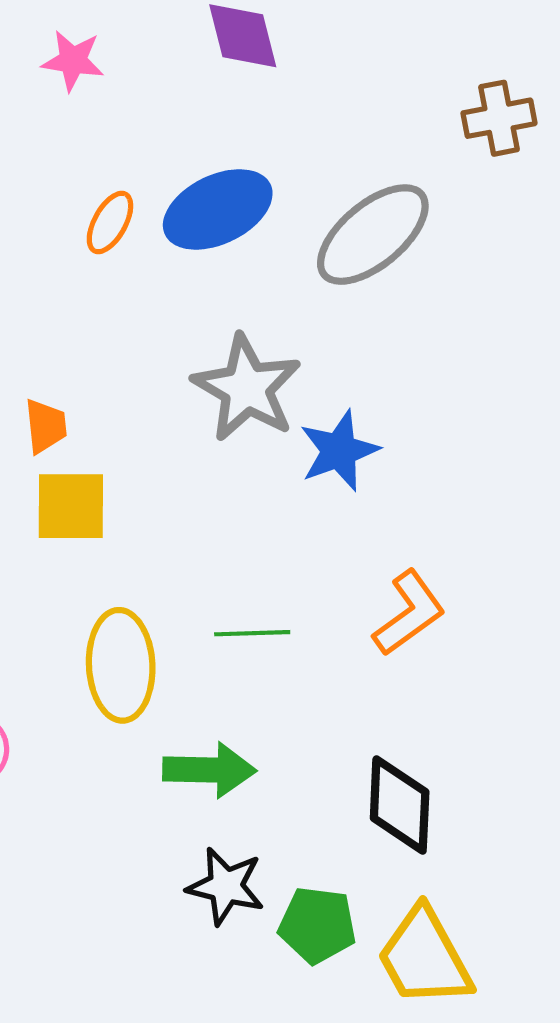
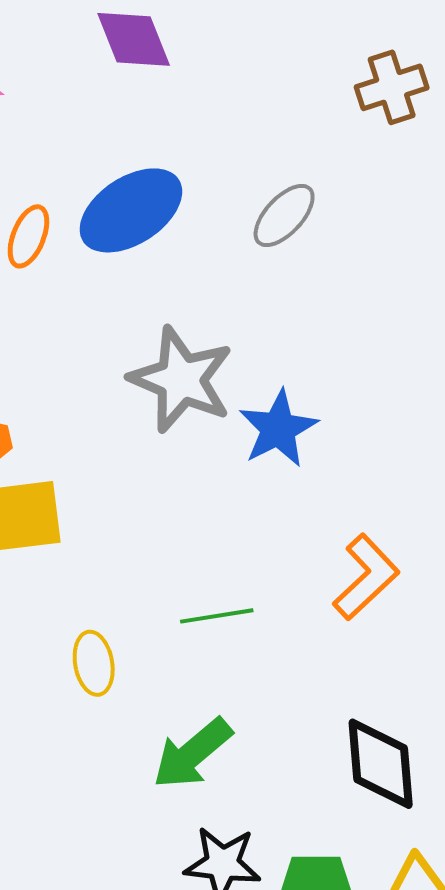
gray ellipse: (373, 235) -> (284, 216), size x0.6
yellow ellipse: (121, 665) -> (94, 663), size x0.6
green arrow: (209, 770) -> (192, 753), turned 146

